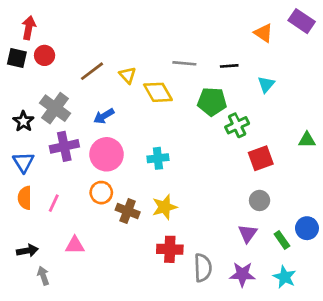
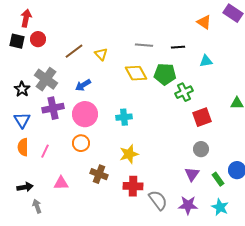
cyan triangle: (266, 84) -> (206, 61), turned 40
yellow diamond: (158, 92) -> (136, 73), moved
brown cross: (128, 211) -> (99, 174), moved
gray semicircle: (203, 268) -> (158, 200), turned -35

